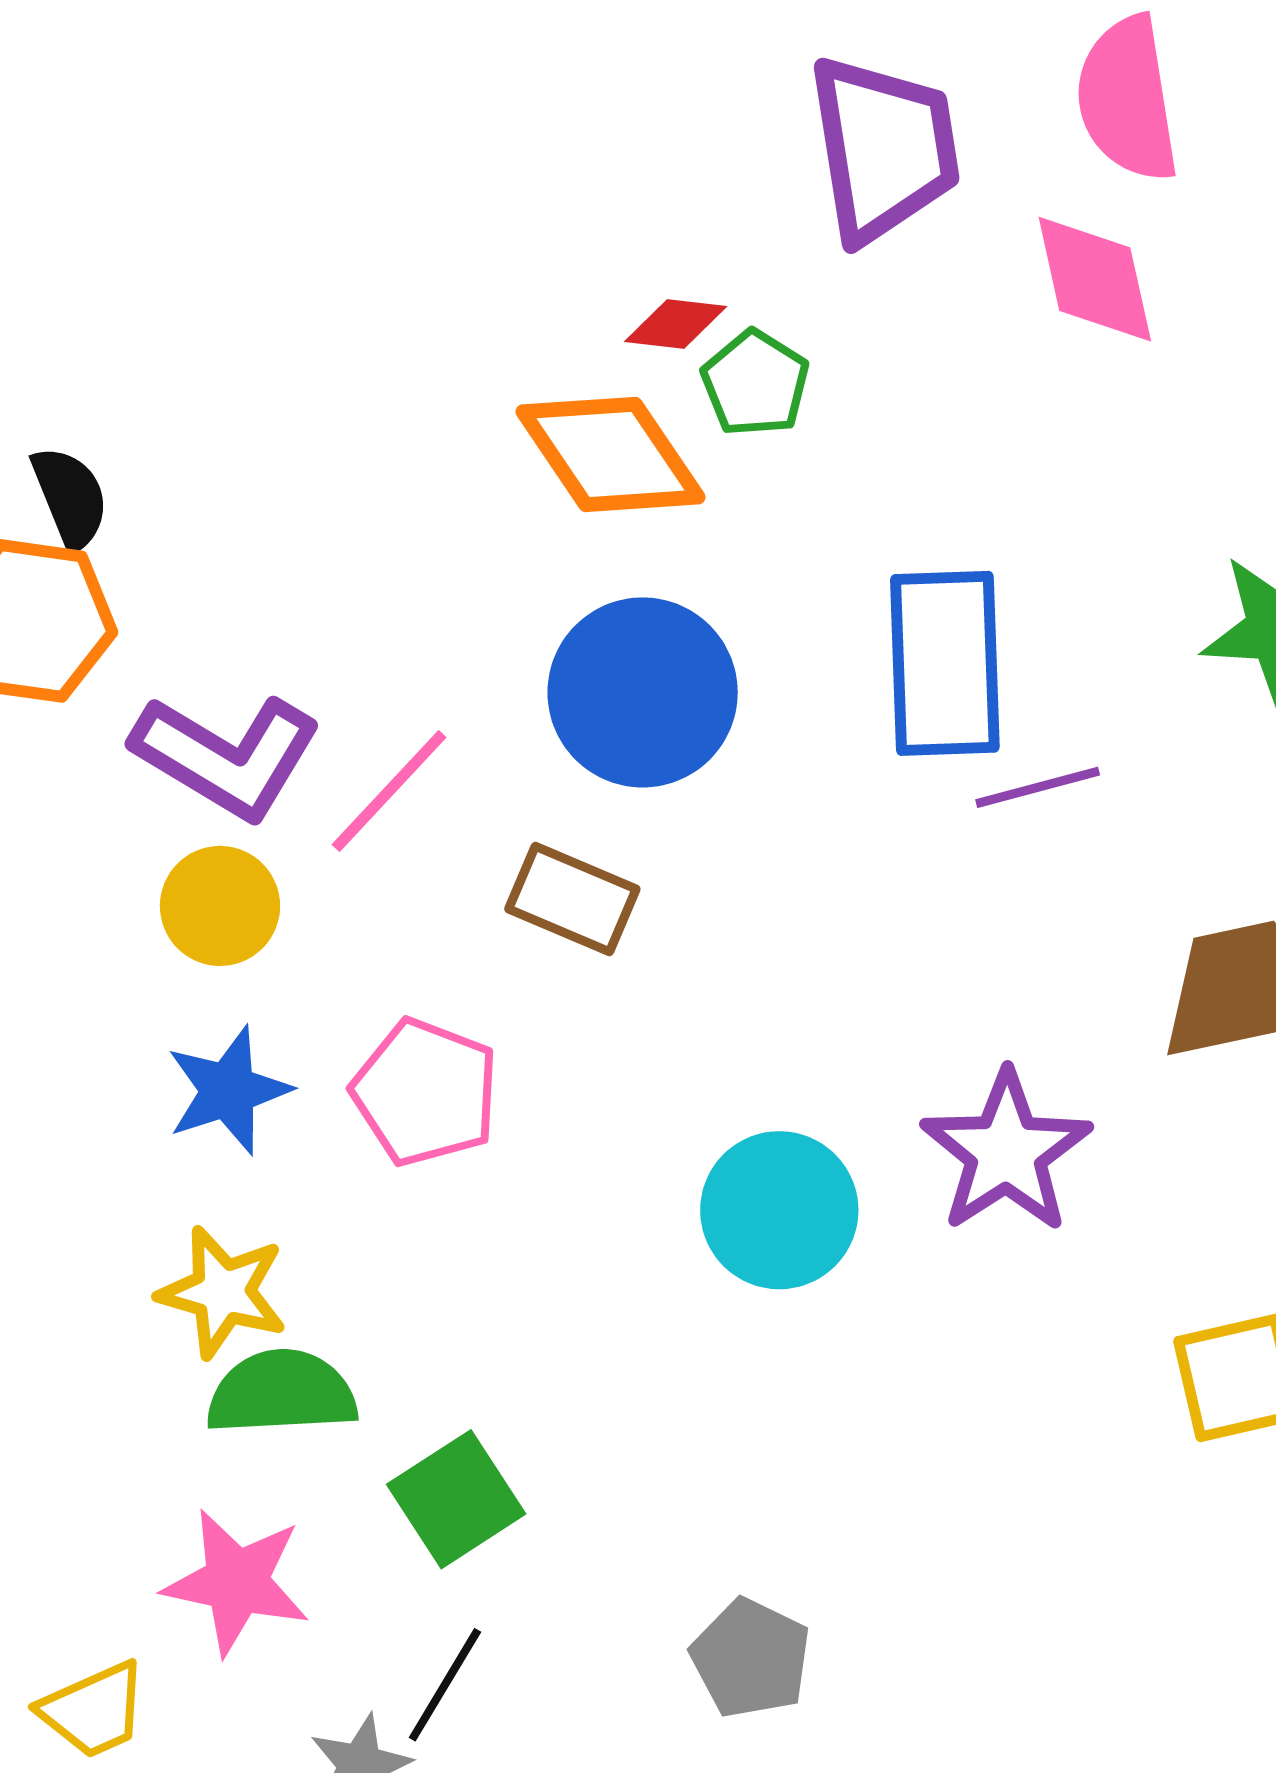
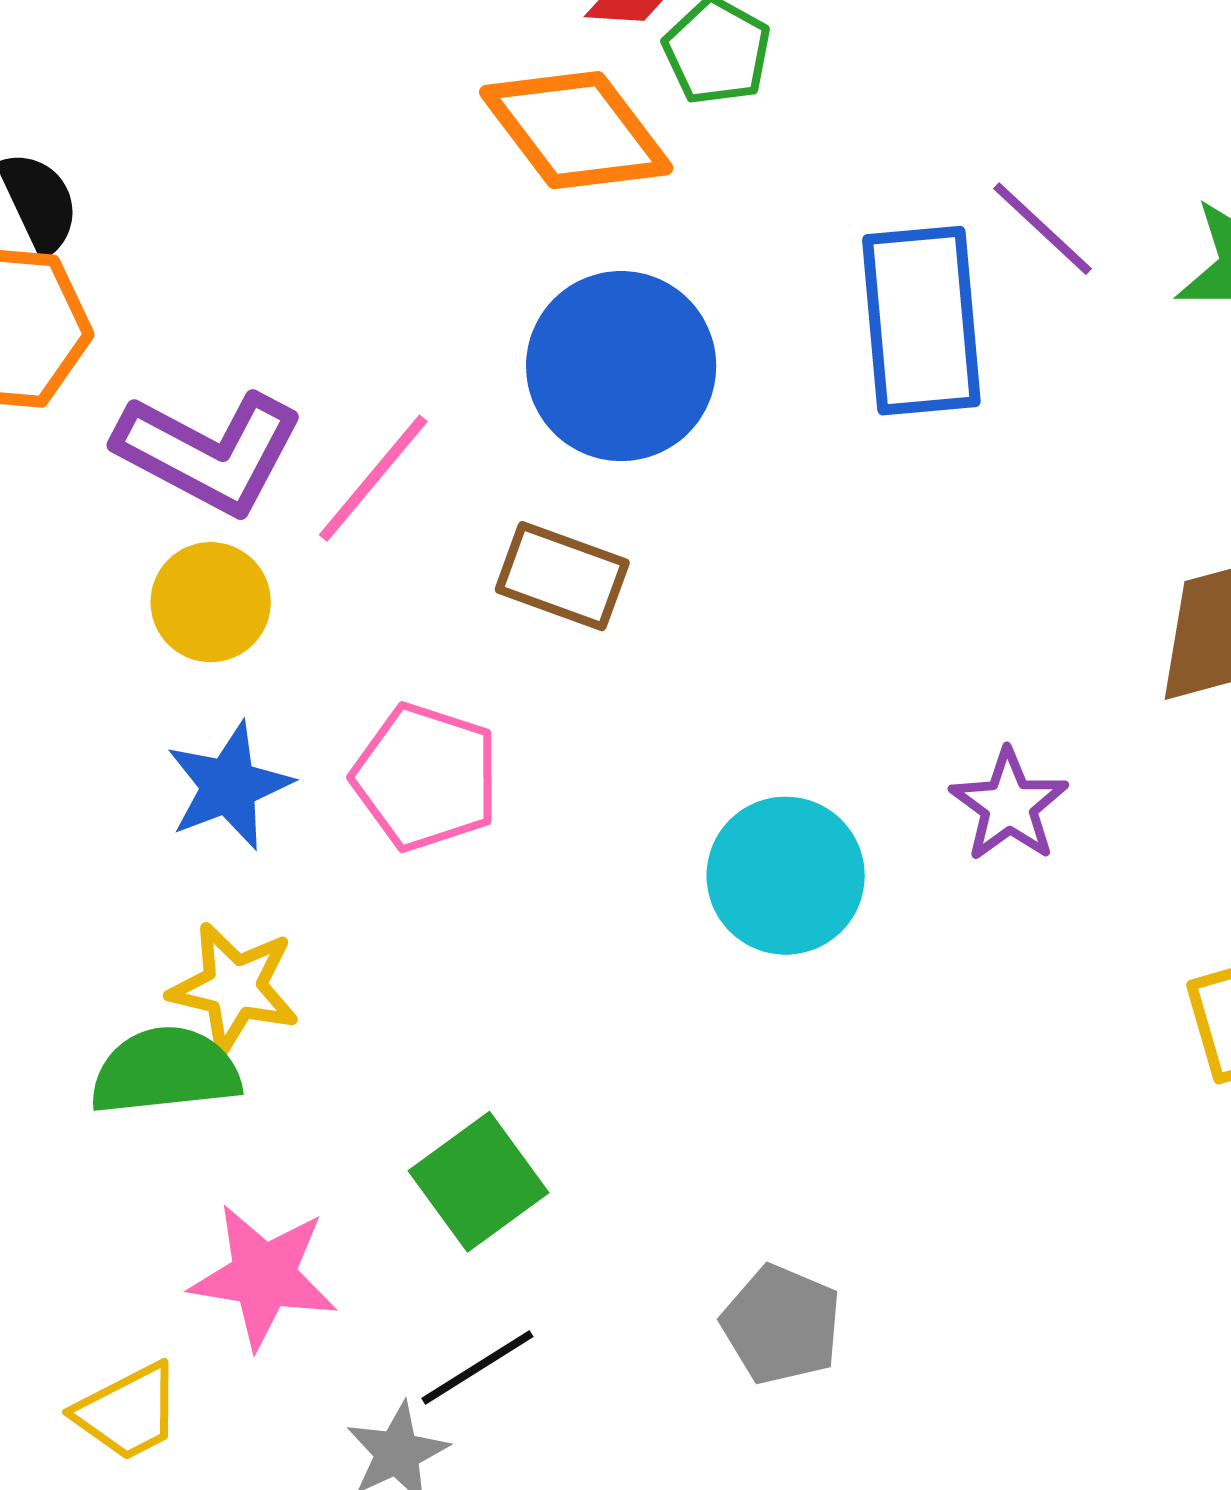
purple line: (1038, 787) -> (1042, 229), moved, turned 61
purple star: (1006, 1152) -> (1009, 805), size x0.7
green semicircle: (282, 1393) -> (165, 1071), moved
black line: (445, 1685) -> (477, 1368), turned 30

